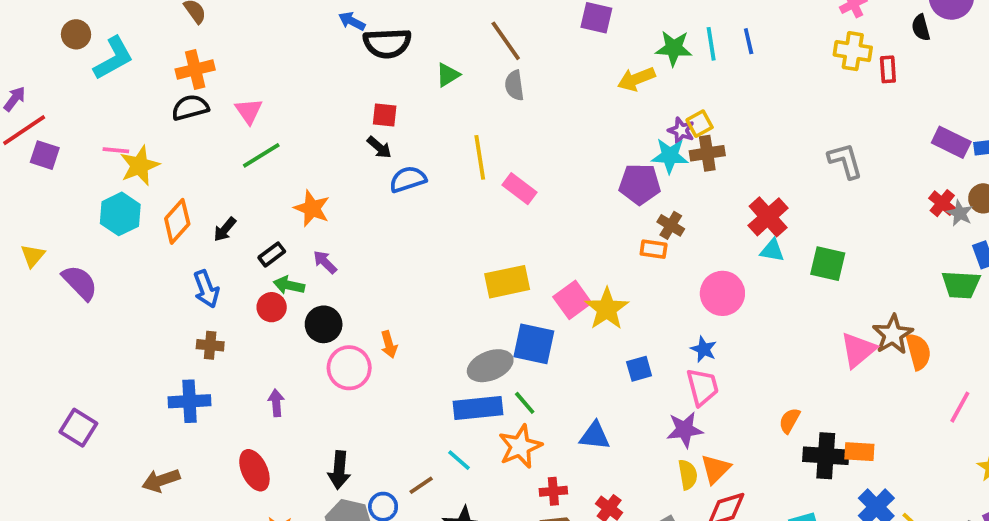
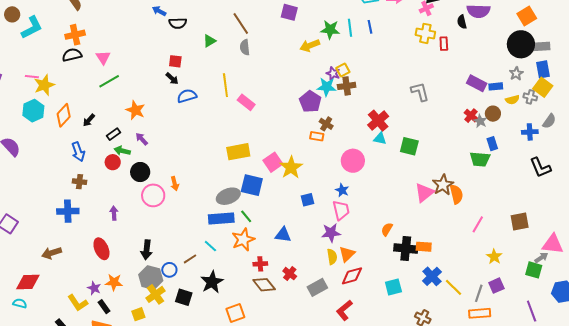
black semicircle: (387, 43) -> (178, 23), size x0.7
purple pentagon: (640, 184) -> (310, 102), turned 30

